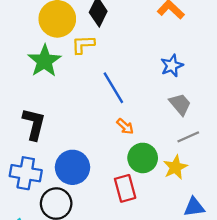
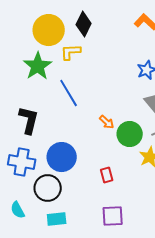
blue line: (113, 88) -> (69, 93), moved
green circle: (143, 158) -> (130, 134), moved
red rectangle: (125, 188) -> (107, 175), size x0.7

